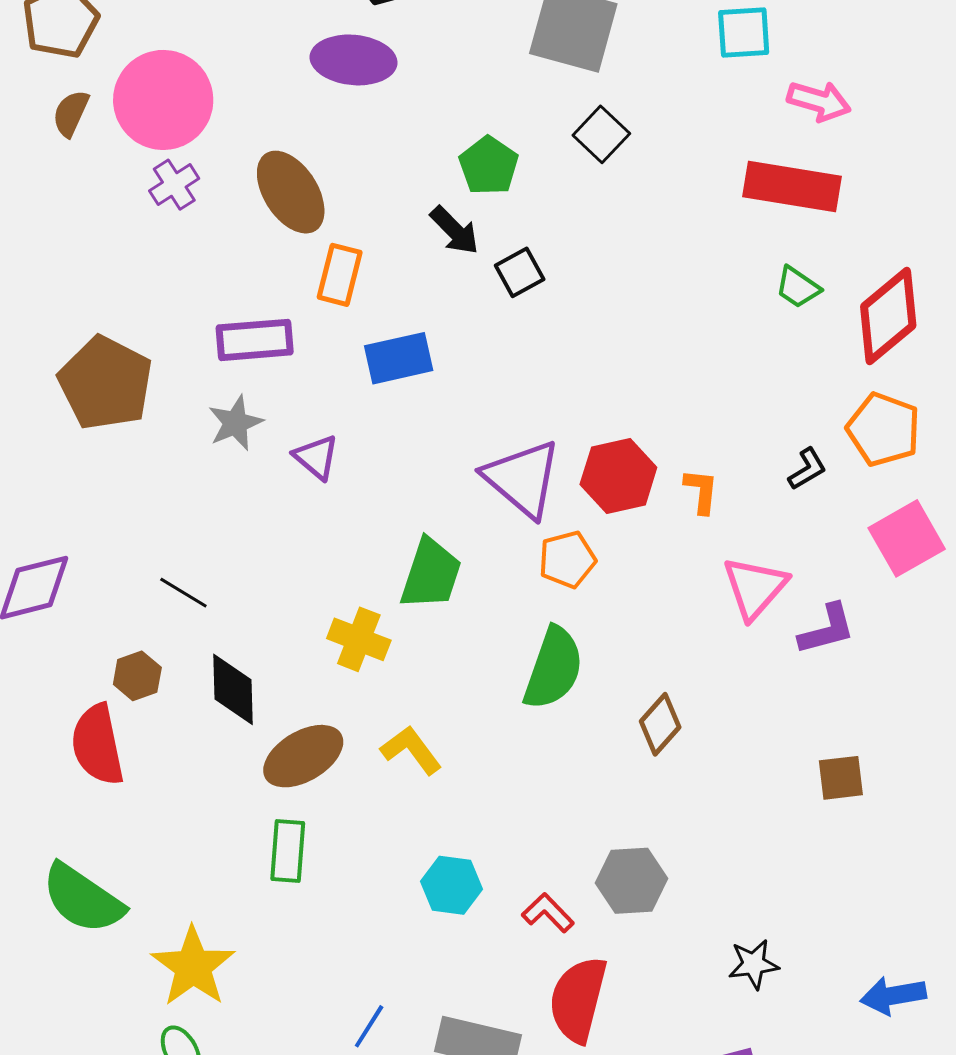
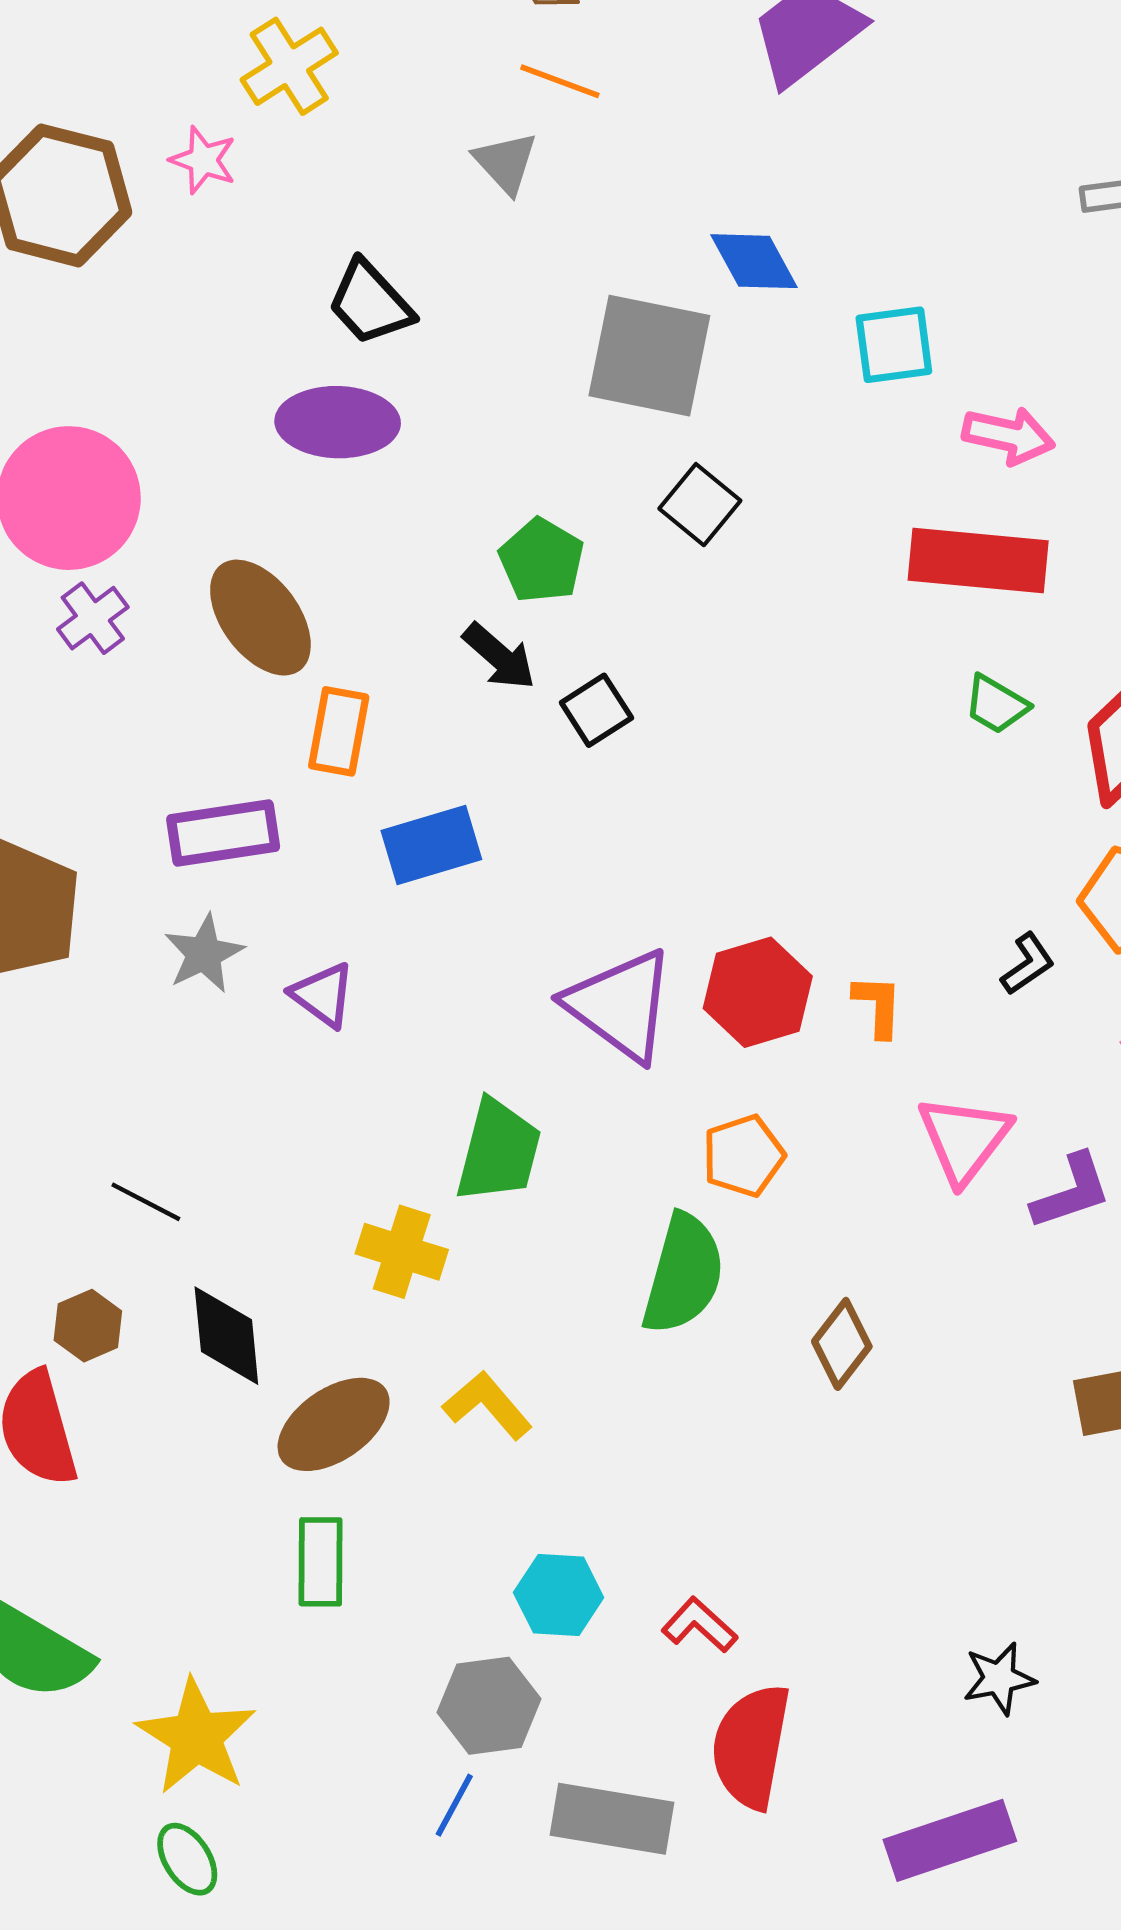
orange pentagon: (567, 559) -> (743, 1156), moved
gray hexagon: (631, 881) -> (489, 1706), moved

